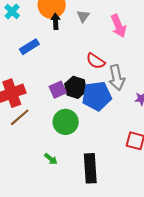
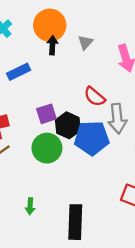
purple square: (58, 90) -> (46, 114), moved
green circle: (66, 122) -> (47, 148), moved
green arrow: (51, 159) -> (30, 206), turned 48

